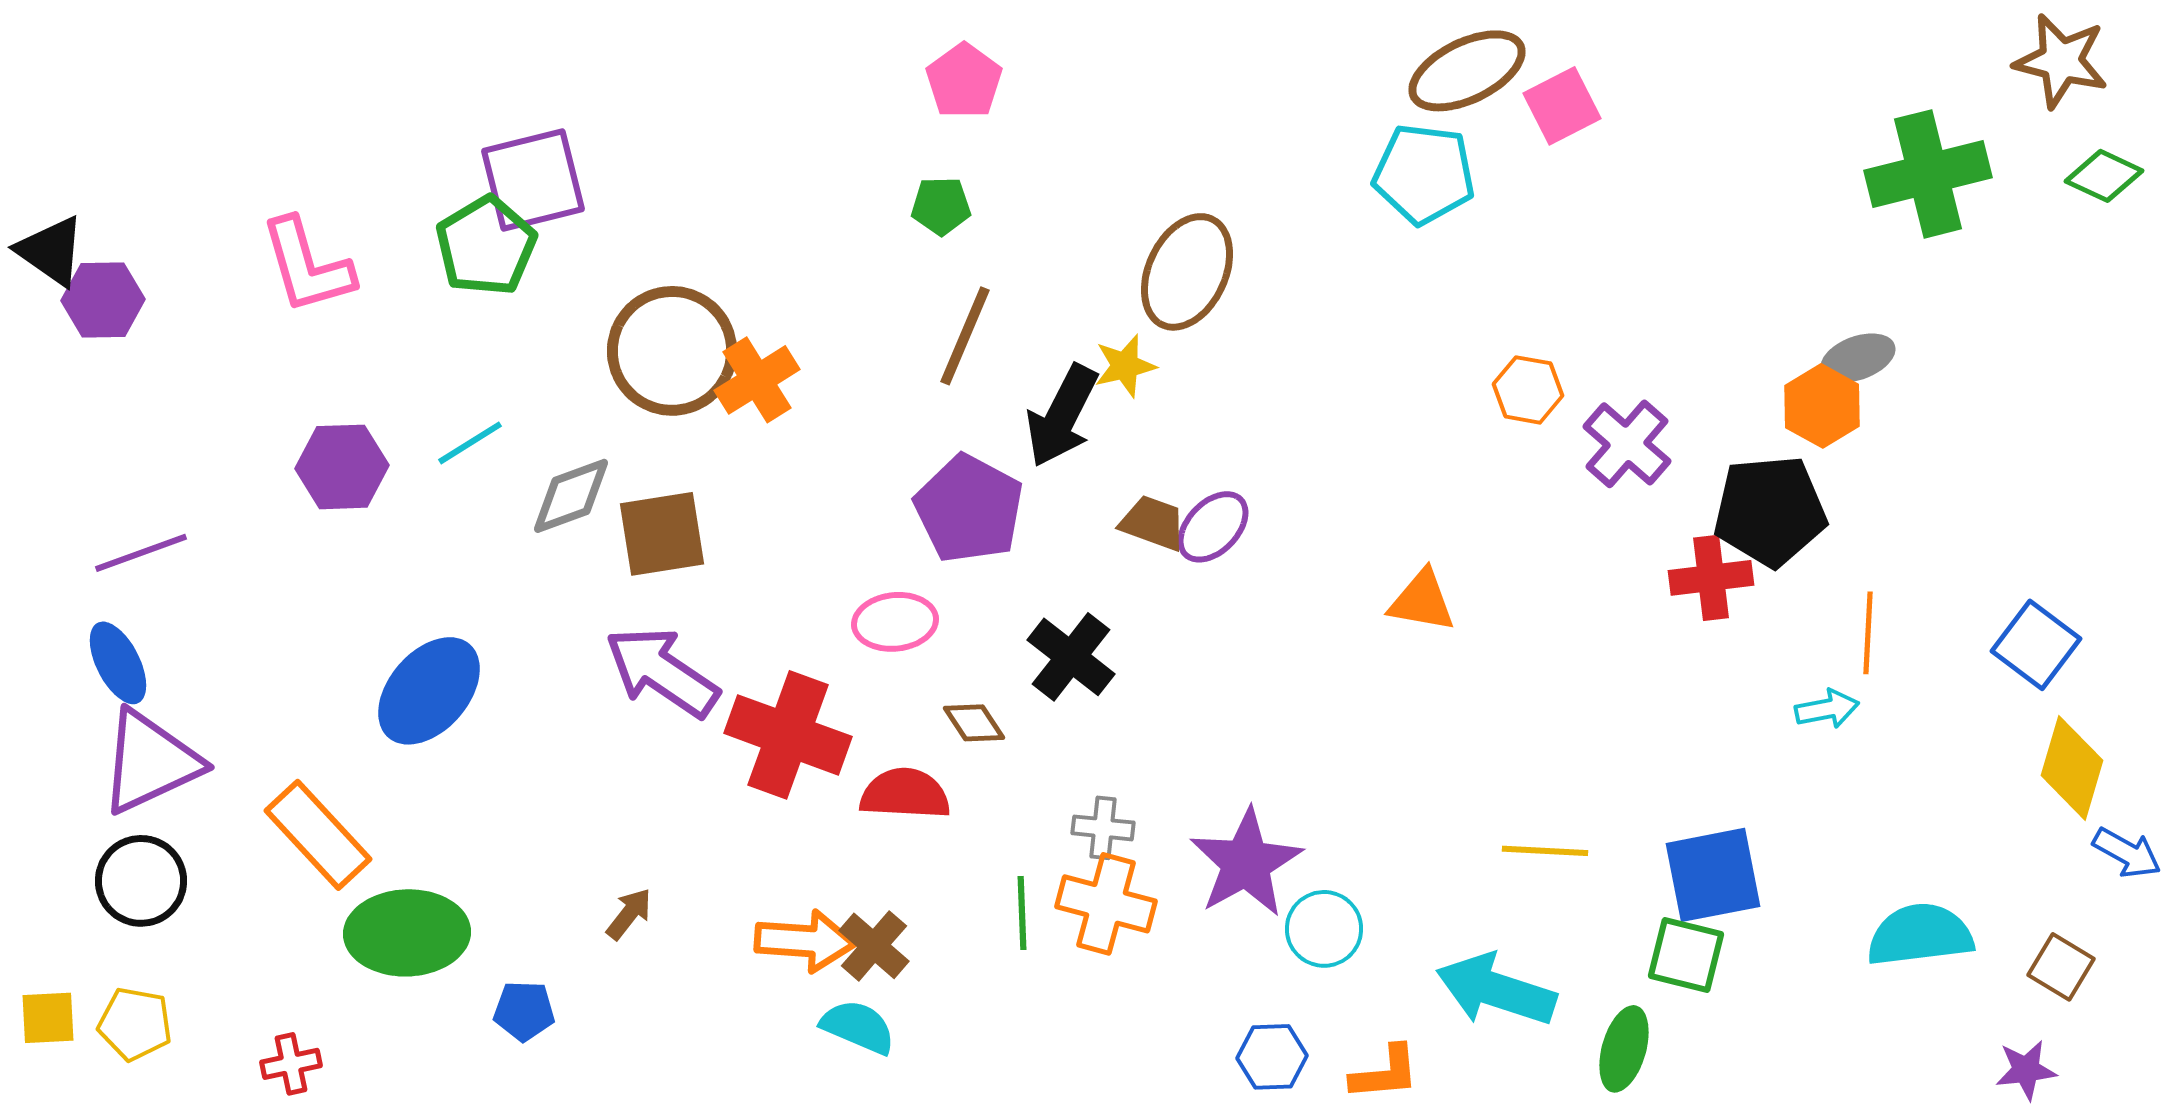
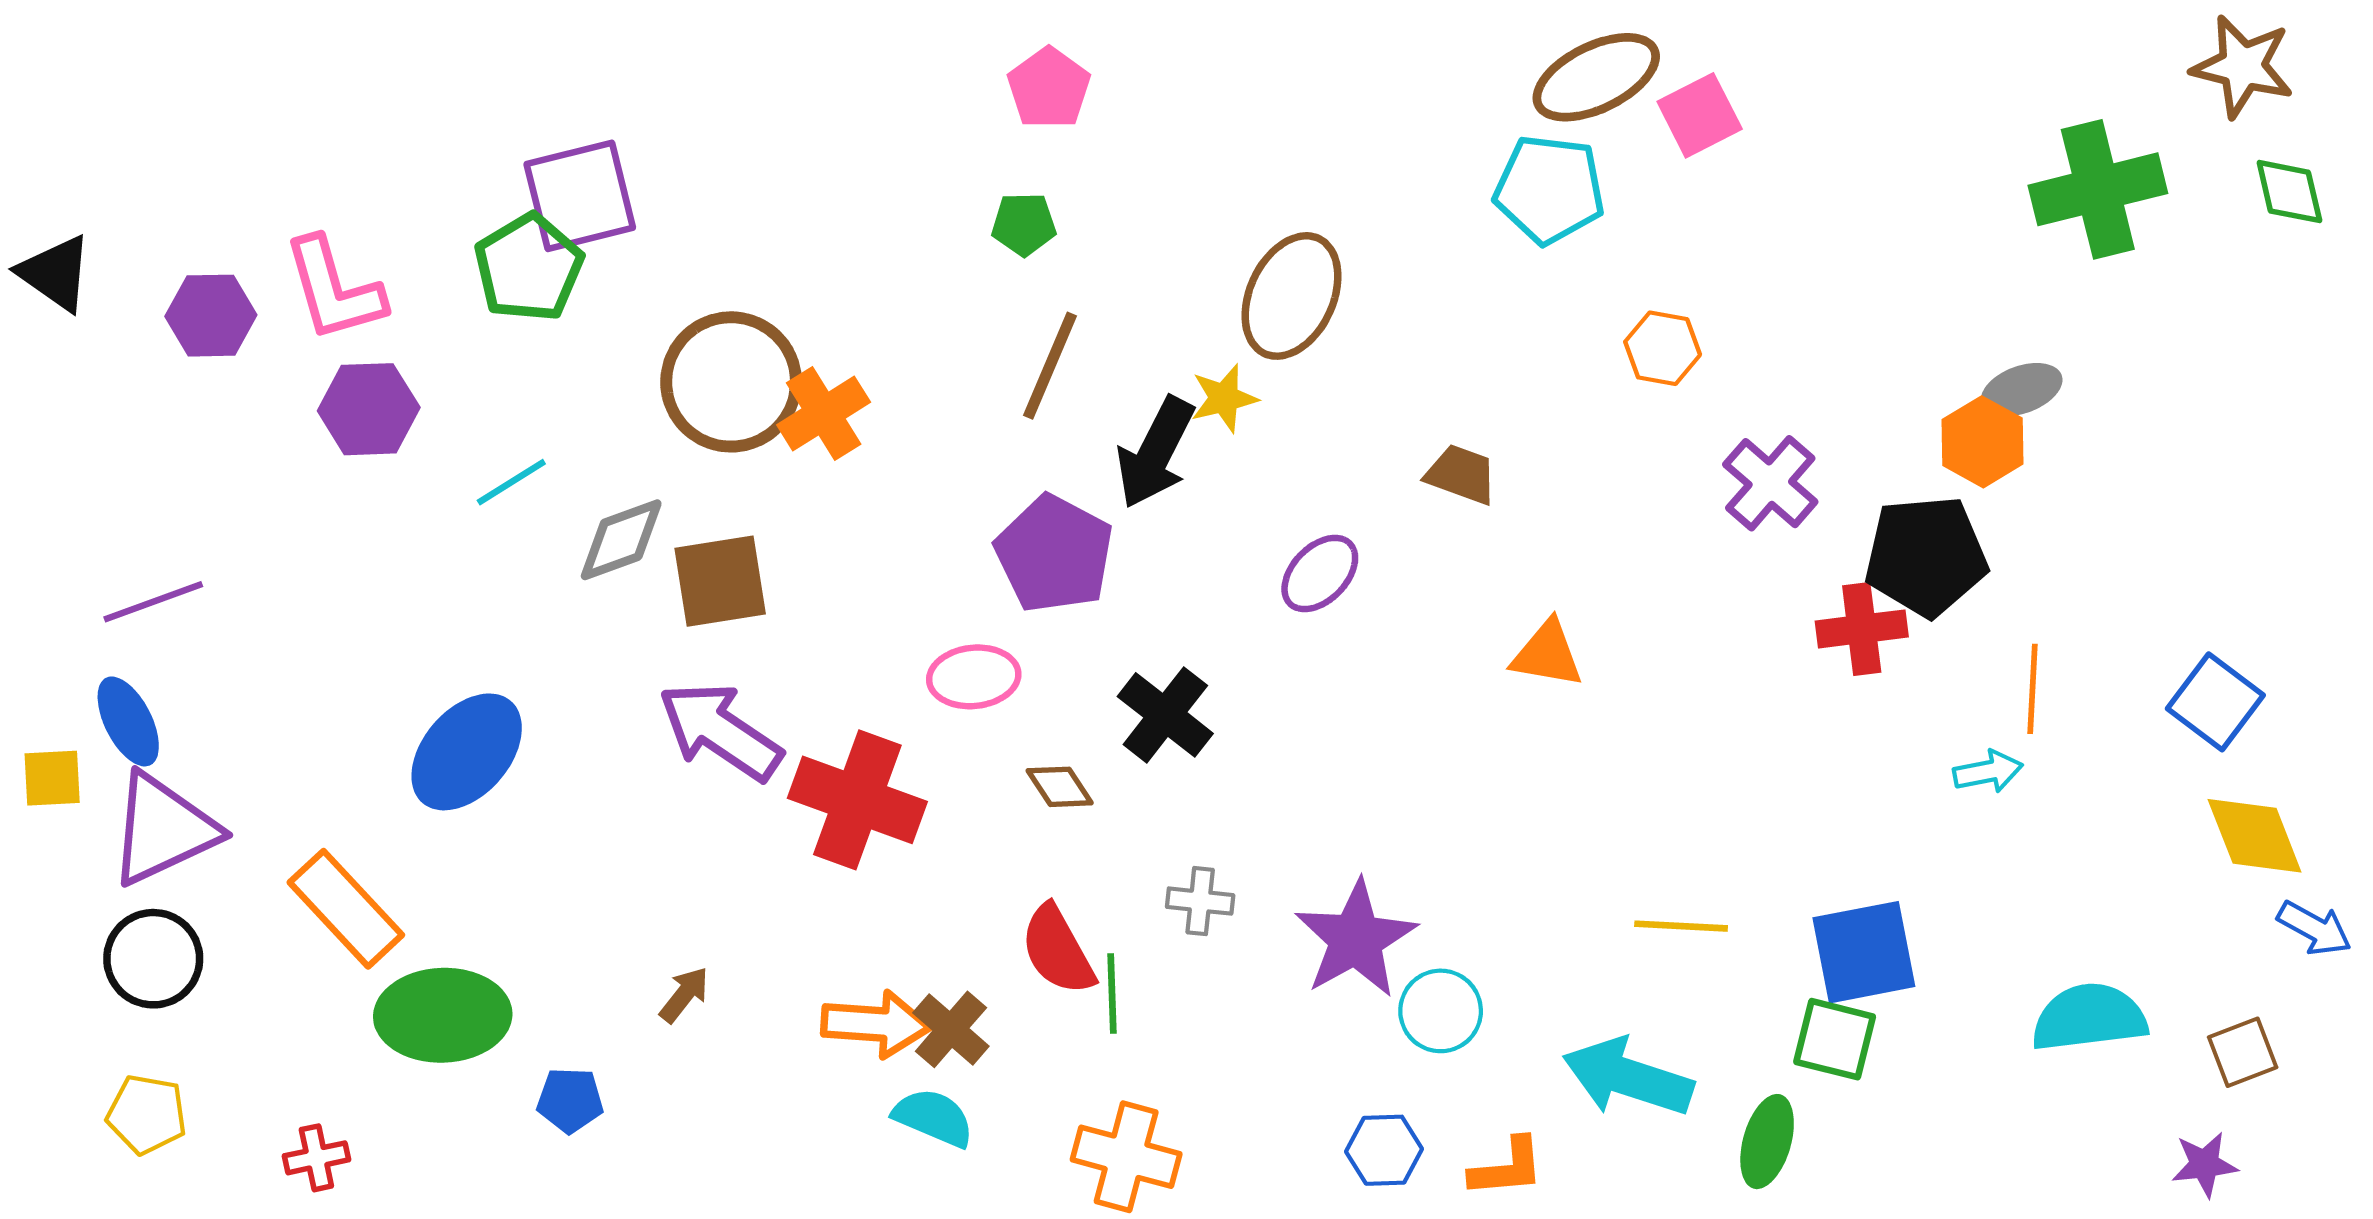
green diamond: (2104, 176) -> (2289, 192), turned 52
purple hexagon: (103, 300) -> (211, 316), moved
orange hexagon: (1528, 390) -> (1663, 348), moved
purple hexagon: (342, 467) -> (369, 409), moved
brown trapezoid: (1153, 523) -> (1461, 474), moved
yellow diamond: (2072, 768) -> (2255, 836), turned -38
red semicircle: (905, 794) -> (1058, 950), moved, turned -122
orange cross: (1106, 904) -> (1126, 1157), moved
brown square: (2061, 967) -> (2243, 1052), turned 38
yellow square: (48, 1018) -> (52, 778), moved

